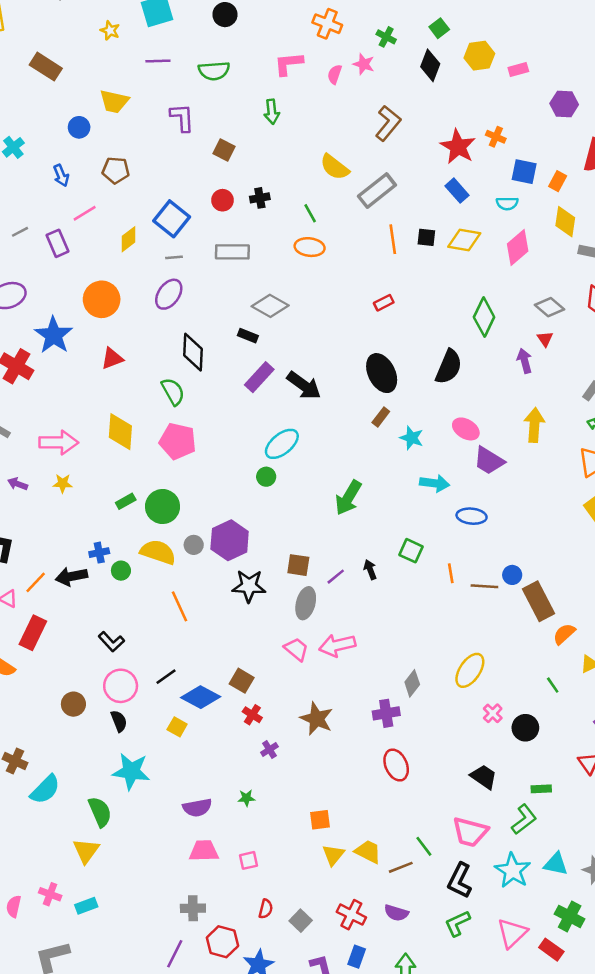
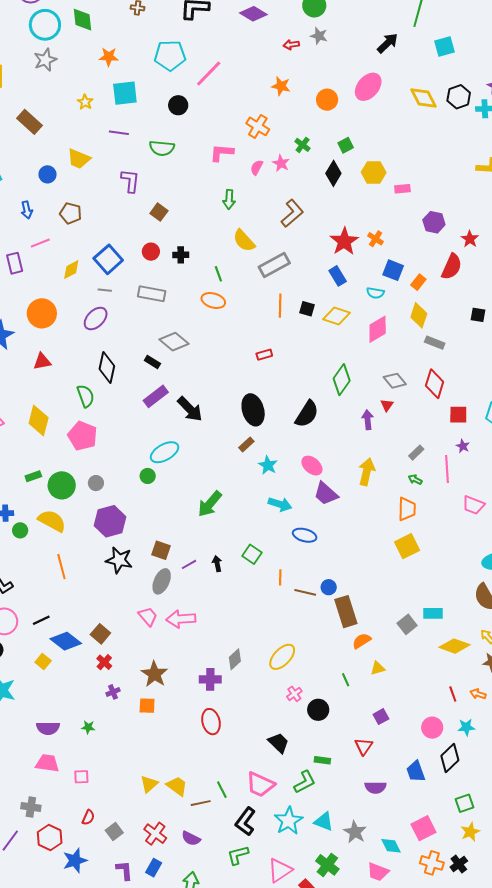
green arrow: (272, 112) -> (229, 199), moved
gray circle: (194, 545) -> (96, 483), moved
orange square: (320, 820) -> (147, 706), moved

